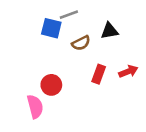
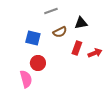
blue square: (51, 28) -> (33, 38), moved
red rectangle: (99, 74) -> (77, 48), moved

